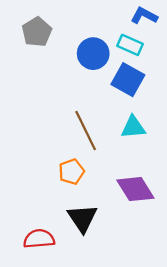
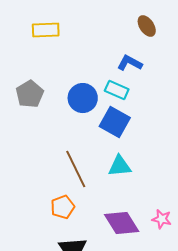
gray pentagon: (37, 32) -> (30, 94), moved

